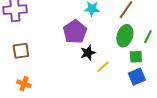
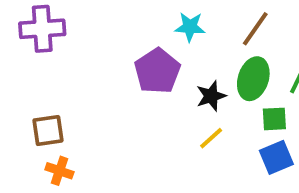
brown square: (21, 51) -> (48, 130), moved
black star: (88, 53) -> (211, 96), moved

